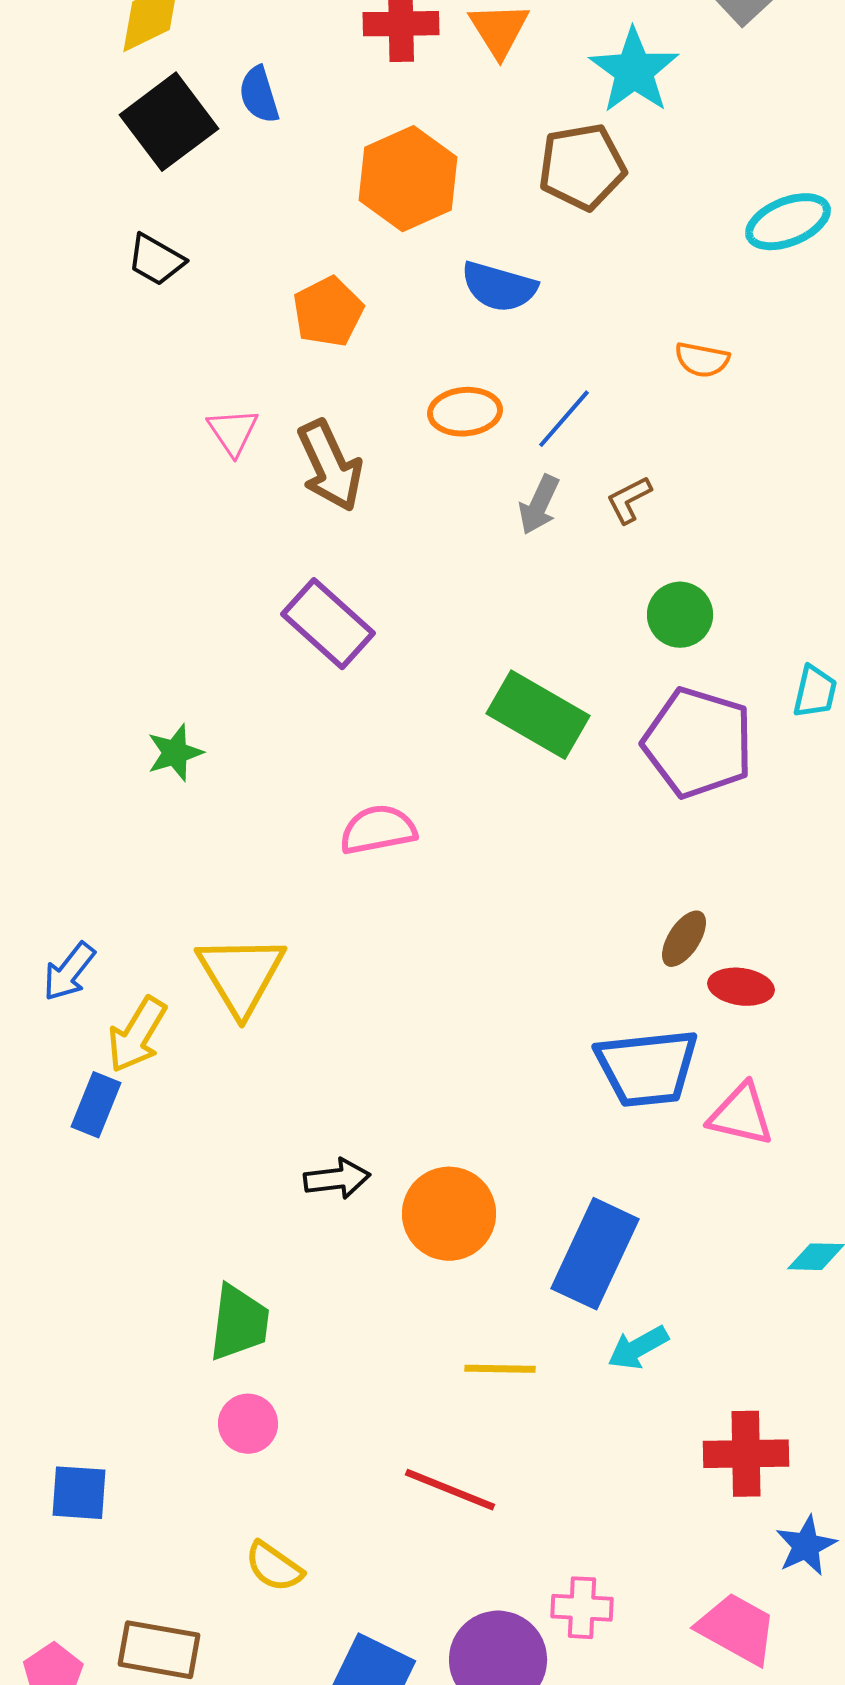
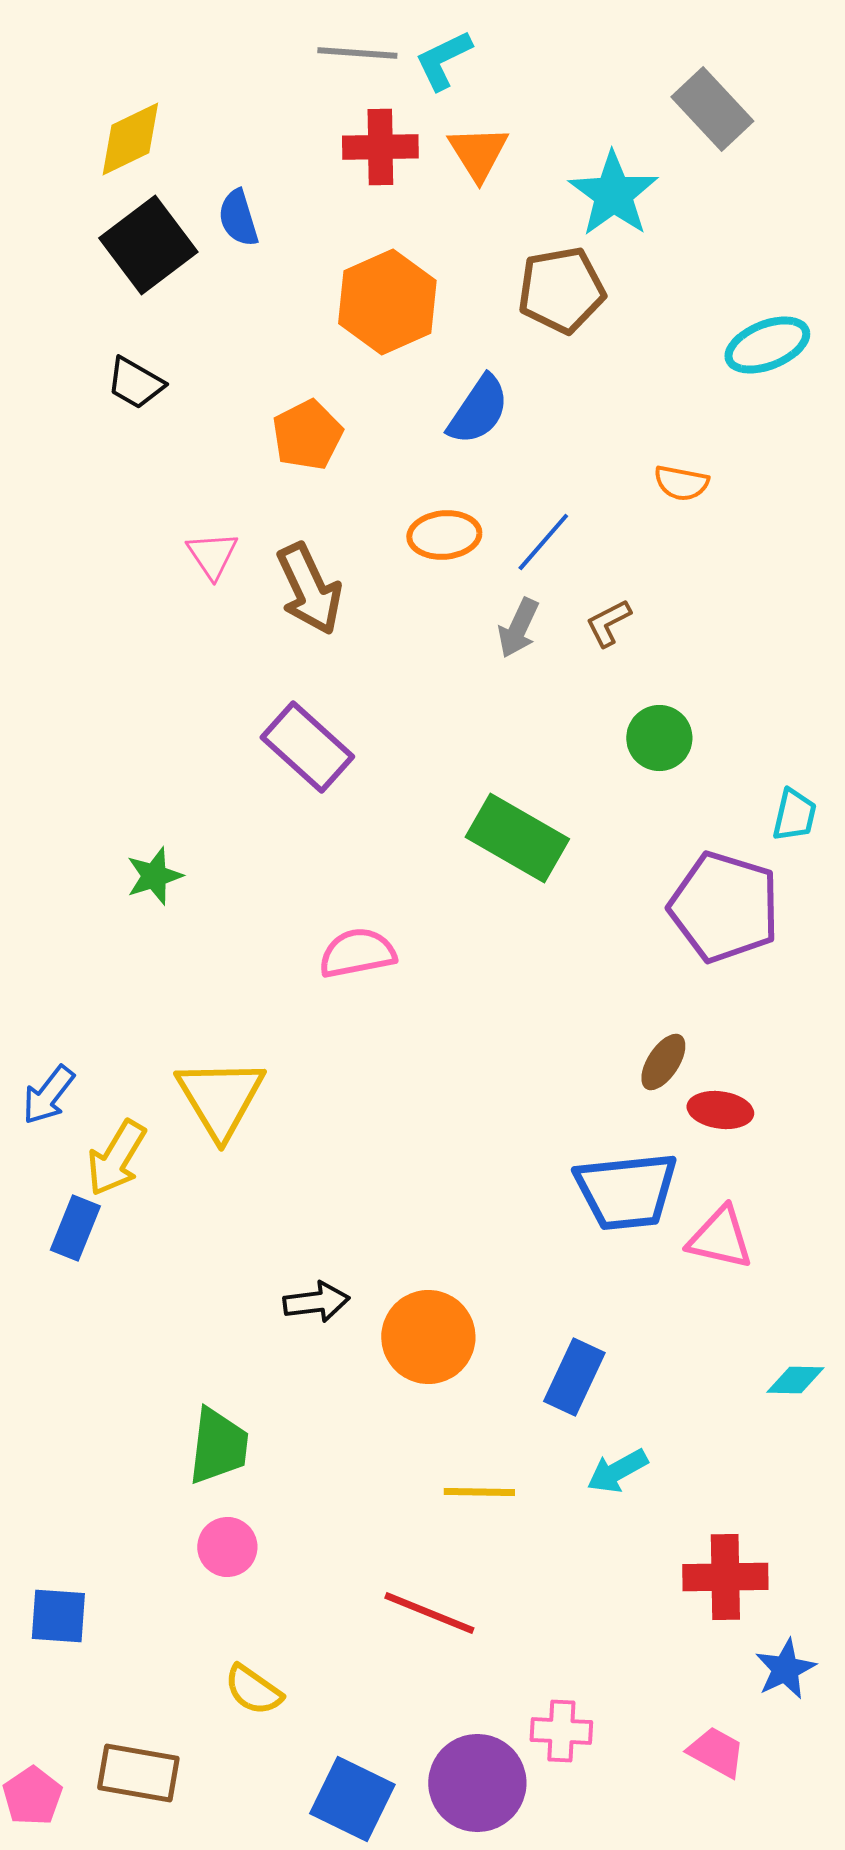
blue semicircle: (499, 287) -> (478, 410), turned -72
purple pentagon: (698, 743) -> (724, 907), moved
blue rectangle: (595, 1254) -> (574, 1377), size x0.7
pink trapezoid: (737, 1629) -> (716, 1752), size x0.7

